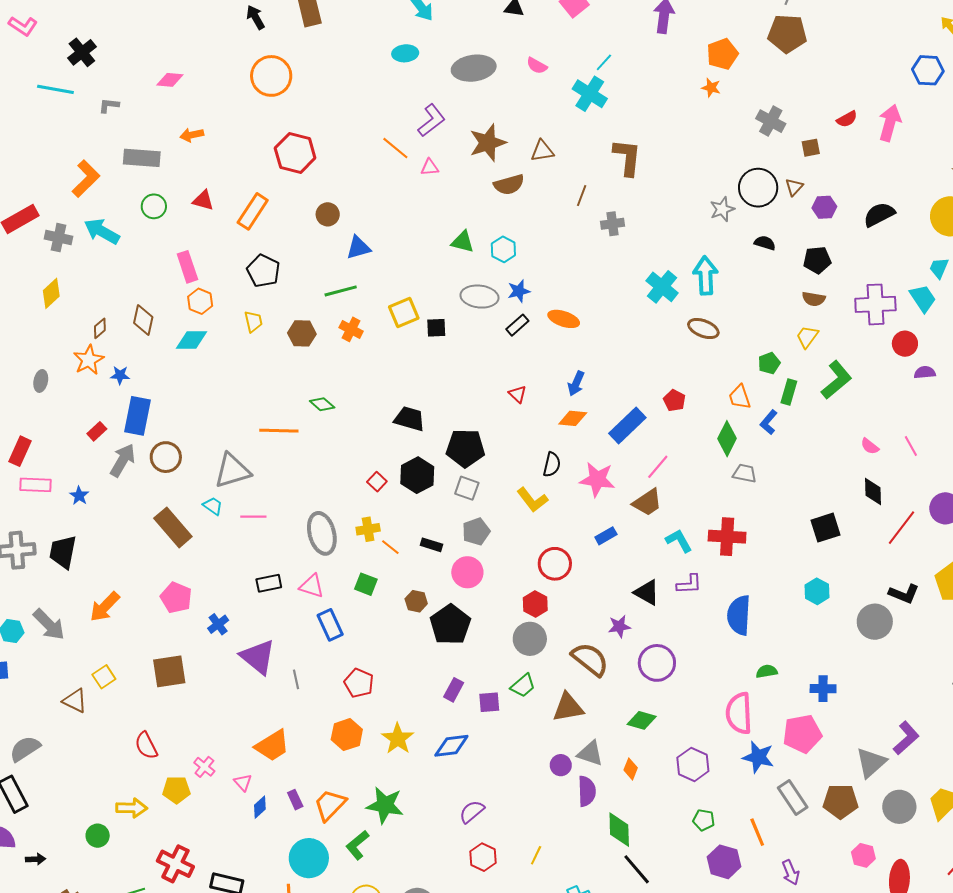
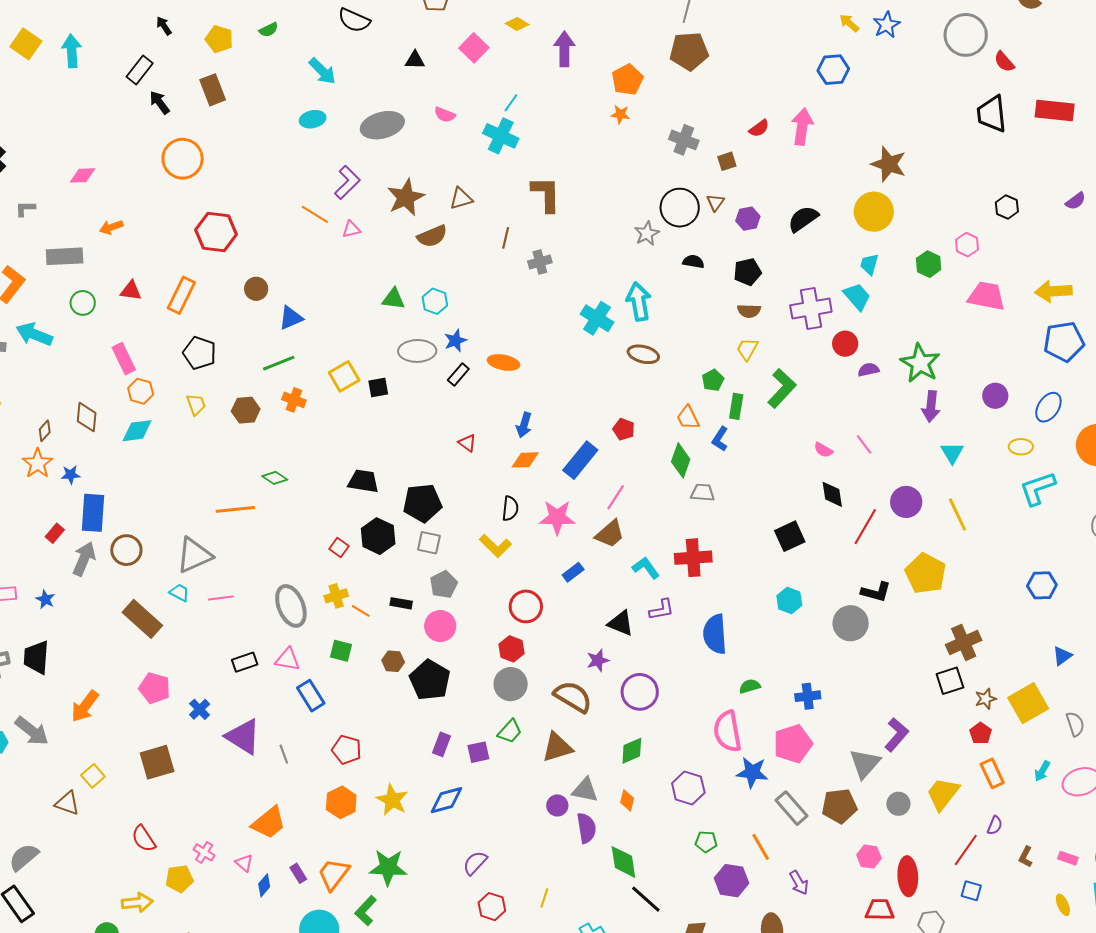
green diamond: (642, 720) -> (632, 751), turned -32
gray circle: (899, 807) -> (898, 804), size x0.7

